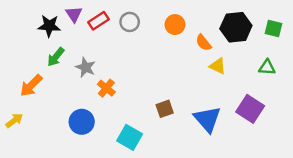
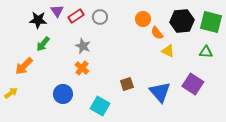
orange circle: (175, 25) -> (143, 19), moved
green square: (274, 28) -> (211, 22), size x1.6
gray star: (86, 67) -> (83, 46), moved

